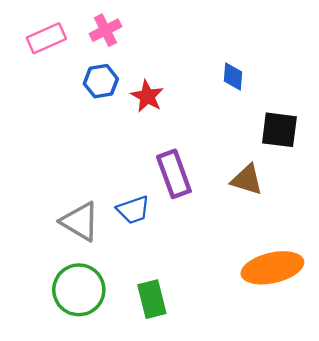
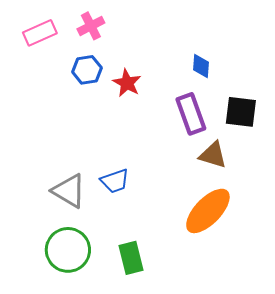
purple rectangle: (174, 174) -> (191, 114), moved
orange ellipse: (272, 268) -> (208, 211), moved, turned -33

